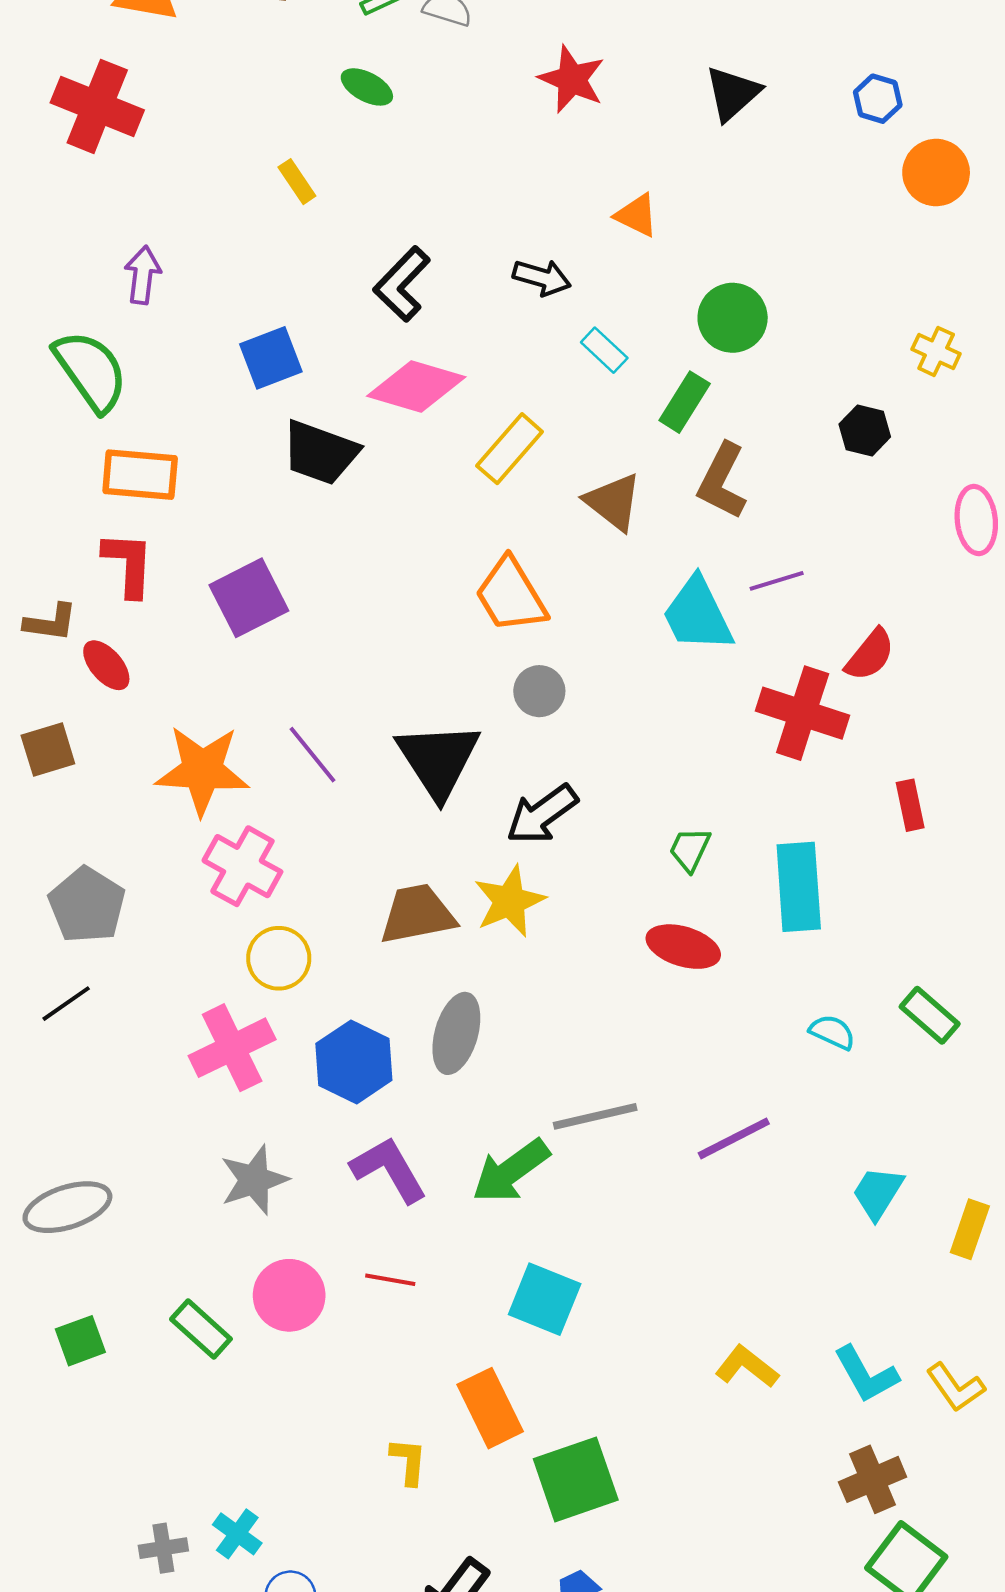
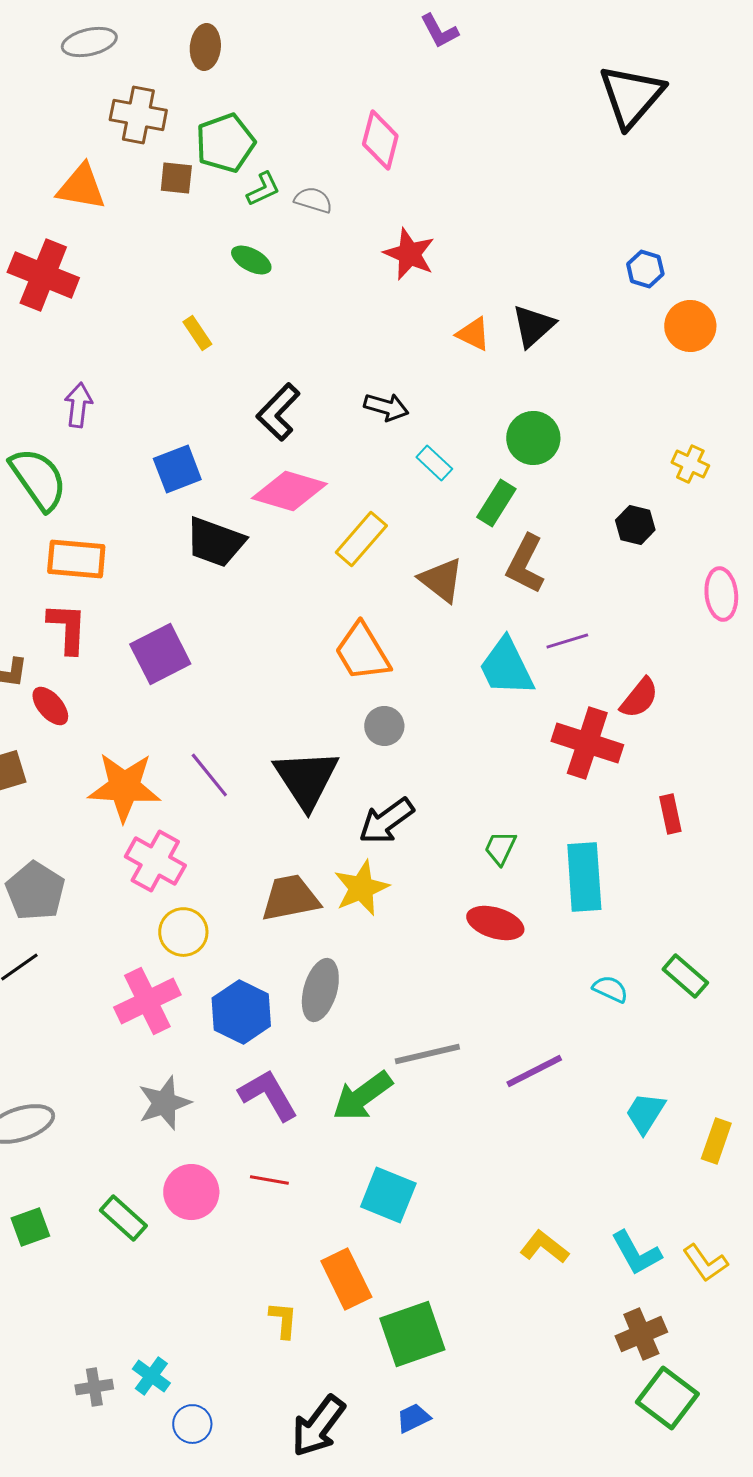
black triangle: (733, 93) -> (533, 326), moved
orange triangle: (637, 215) -> (473, 334), moved

